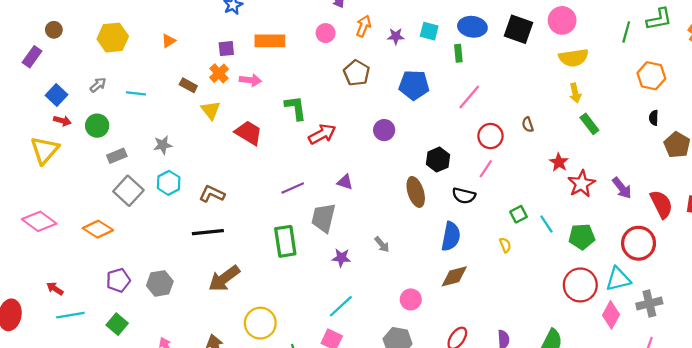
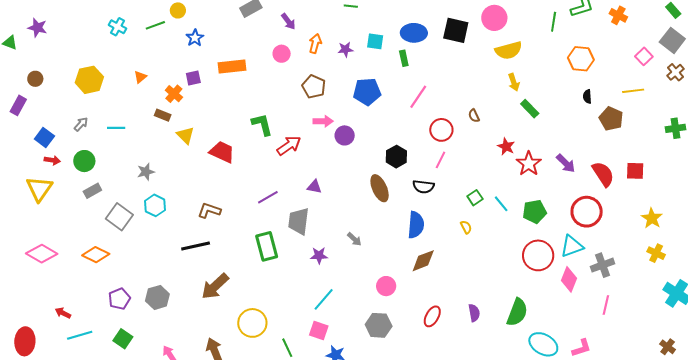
orange cross: (219, 73) -> (174, 94), moved
pink arrow: (250, 80) -> (323, 121), moved
gray rectangle: (117, 156) -> (92, 191), moved
brown L-shape: (212, 194) -> (209, 210), moved

